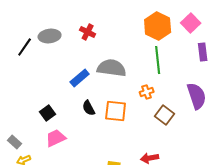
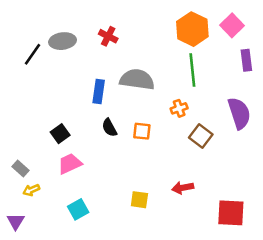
blue rectangle: (80, 78) -> (99, 92), turned -42
orange square: (116, 111) -> (142, 131), size x0.7

